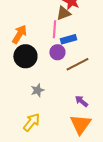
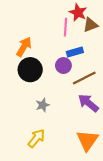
brown triangle: (63, 13) -> (90, 25), moved
pink line: (54, 29) -> (66, 27), moved
purple arrow: (81, 101) -> (88, 103), moved, size x1.5

